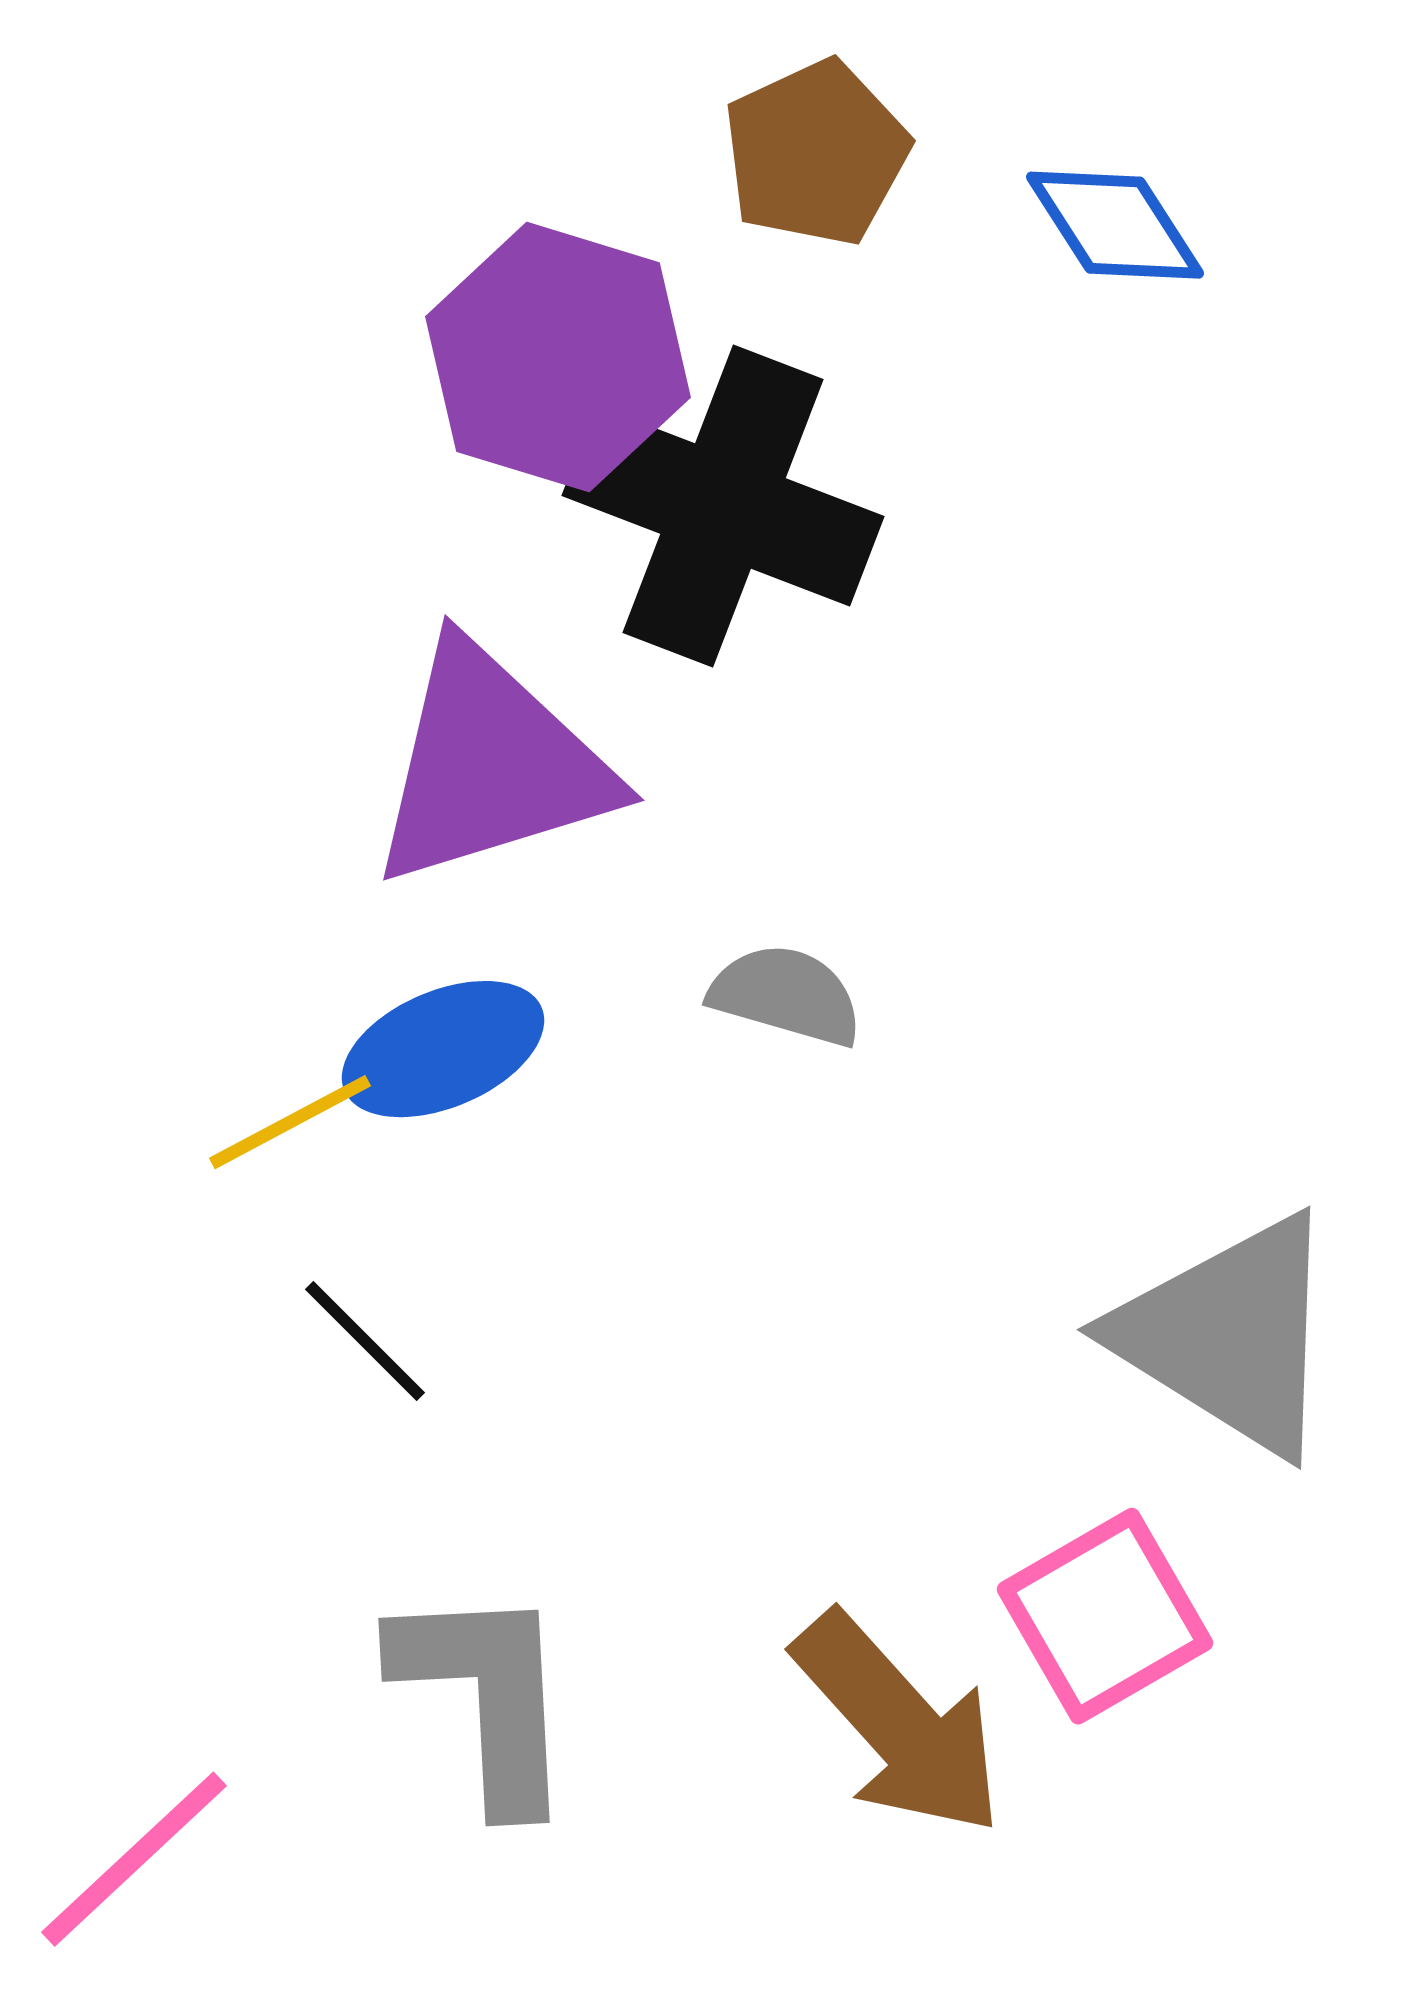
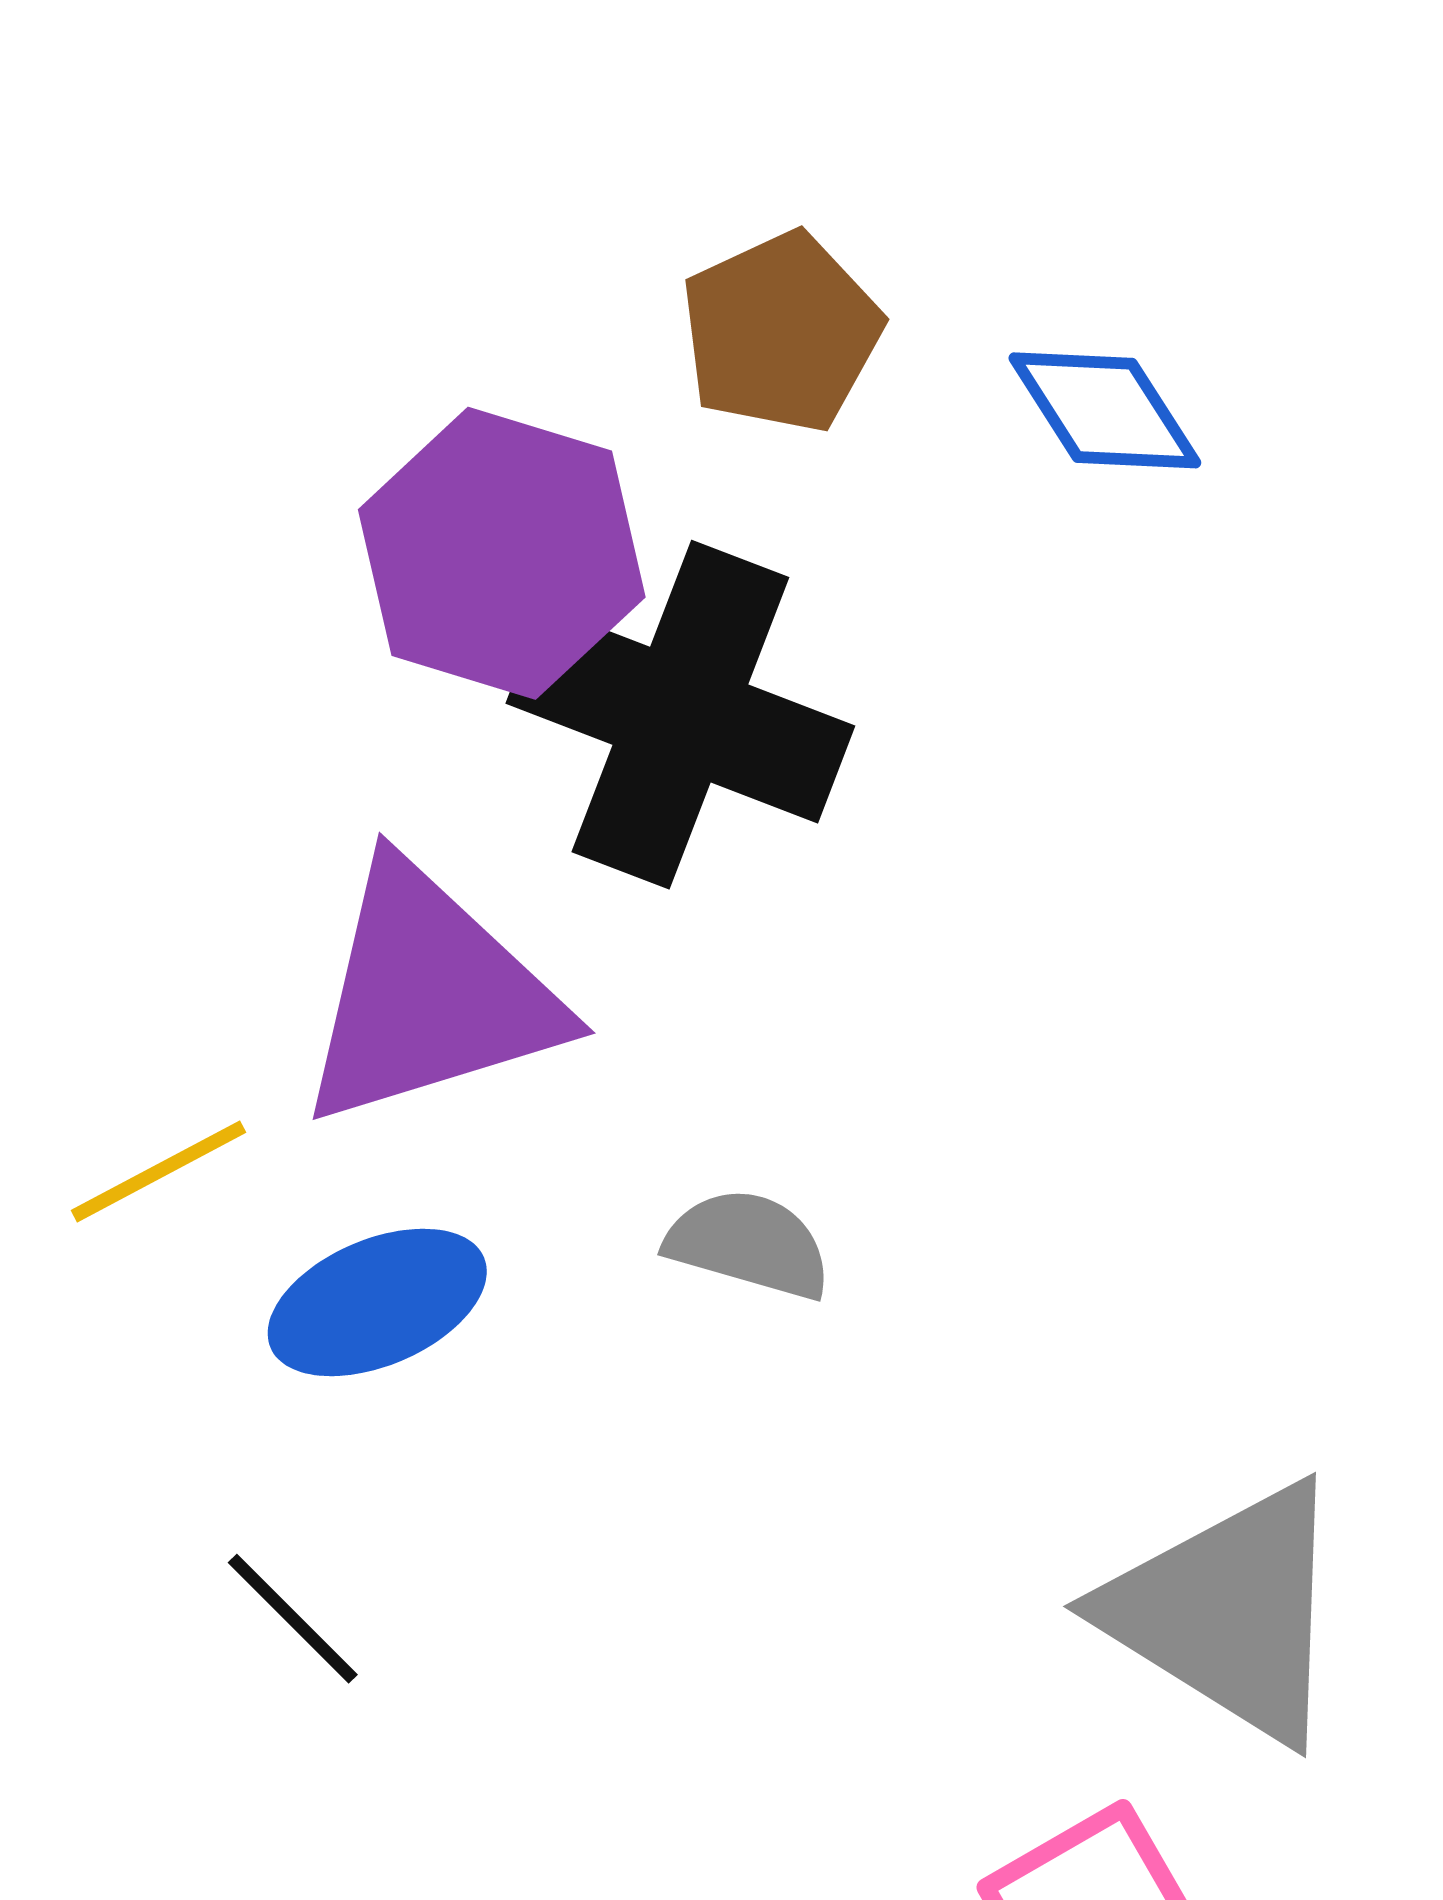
yellow line: (290, 1122) -> (158, 1171), moved

